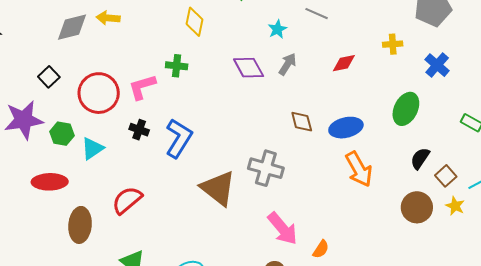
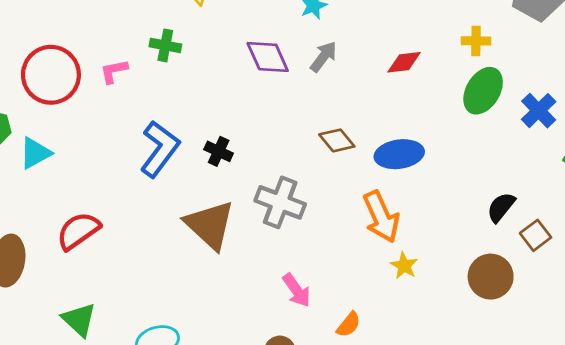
blue cross: (437, 65) -> (539, 111), moved
pink L-shape: (142, 87) -> (114, 71), size x0.7
green ellipse: (406, 109) -> (483, 91), moved
brown diamond: (302, 122) -> (337, 140), turned -30
black cross: (139, 130) -> (219, 151), moved
orange arrow: (359, 169) -> (381, 217), moved
yellow star: (455, 206) -> (404, 266), moved
pink arrow: (283, 228) -> (297, 290), size x0.7

